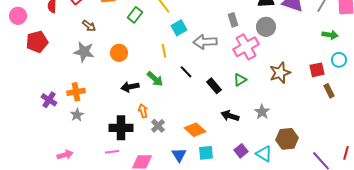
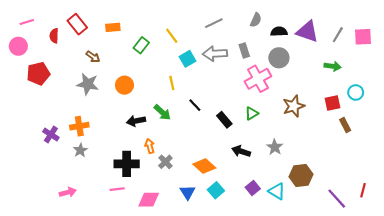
green arrow: (330, 35) -> (333, 66), moved
gray arrow: (205, 42) -> (215, 54), moved
cyan square: (206, 153) -> (216, 190), turned -35

